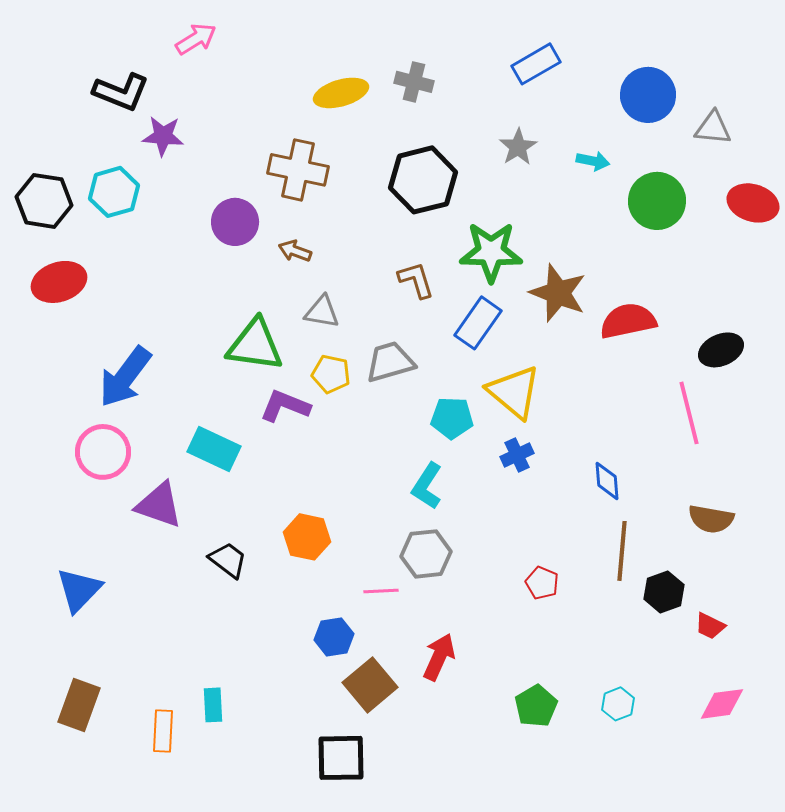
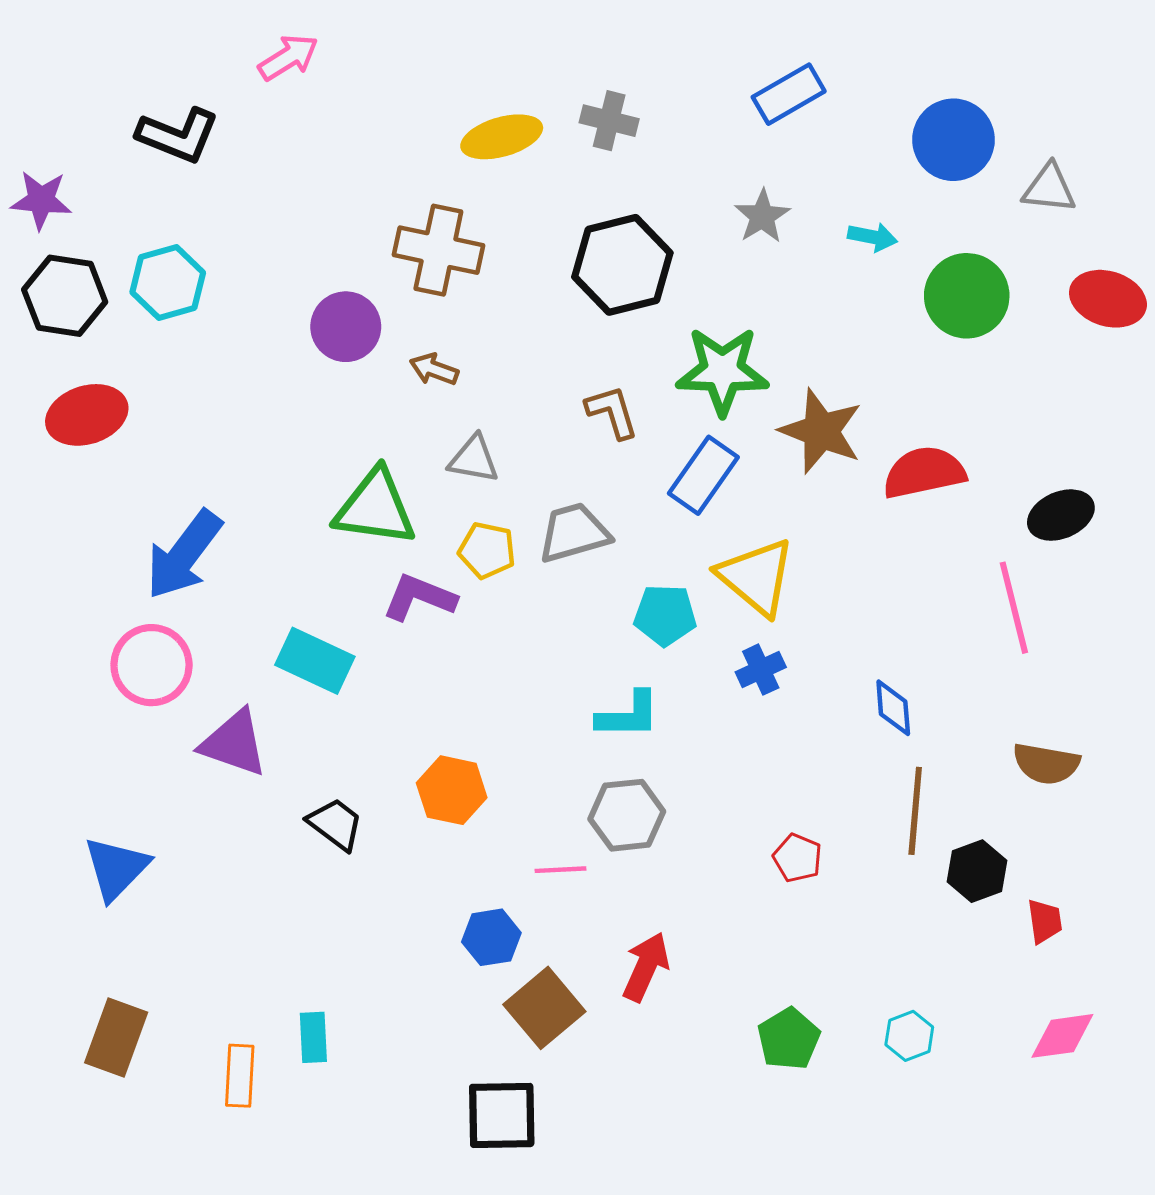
purple star: (163, 136) -> (41, 200), moved
cyan L-shape: (427, 486) -> (628, 715), turned -123
red trapezoid: (710, 626) -> (1045, 921), turned -124

